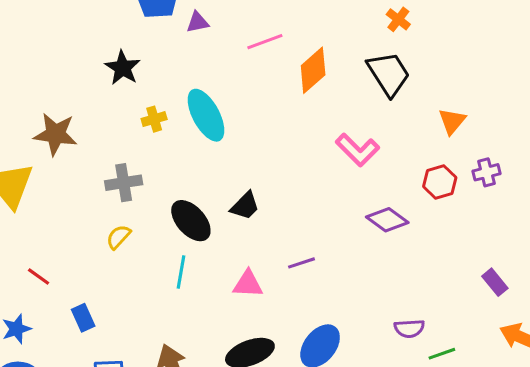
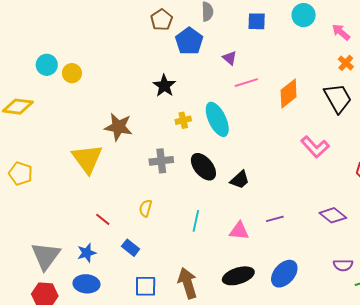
purple triangle: (197, 22) -> (230, 58), moved, turned 49
pink line: (265, 42) -> (246, 83), moved
purple diamond: (387, 220) -> (333, 215), moved
black ellipse: (191, 221) -> (203, 167), moved
yellow semicircle: (118, 237) -> (146, 208), moved, turned -30
blue rectangle: (83, 318) -> (131, 248), turned -30

